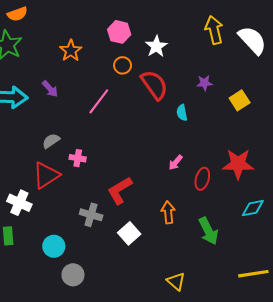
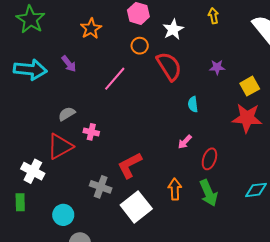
yellow arrow: (214, 30) -> (213, 16), moved, size x0.6
cyan semicircle: (182, 113) -> (193, 104), moved
red star: (238, 164) -> (247, 118), moved
green arrow: (208, 231) -> (209, 193), moved
white square: (129, 233) -> (136, 207), size x1.4

